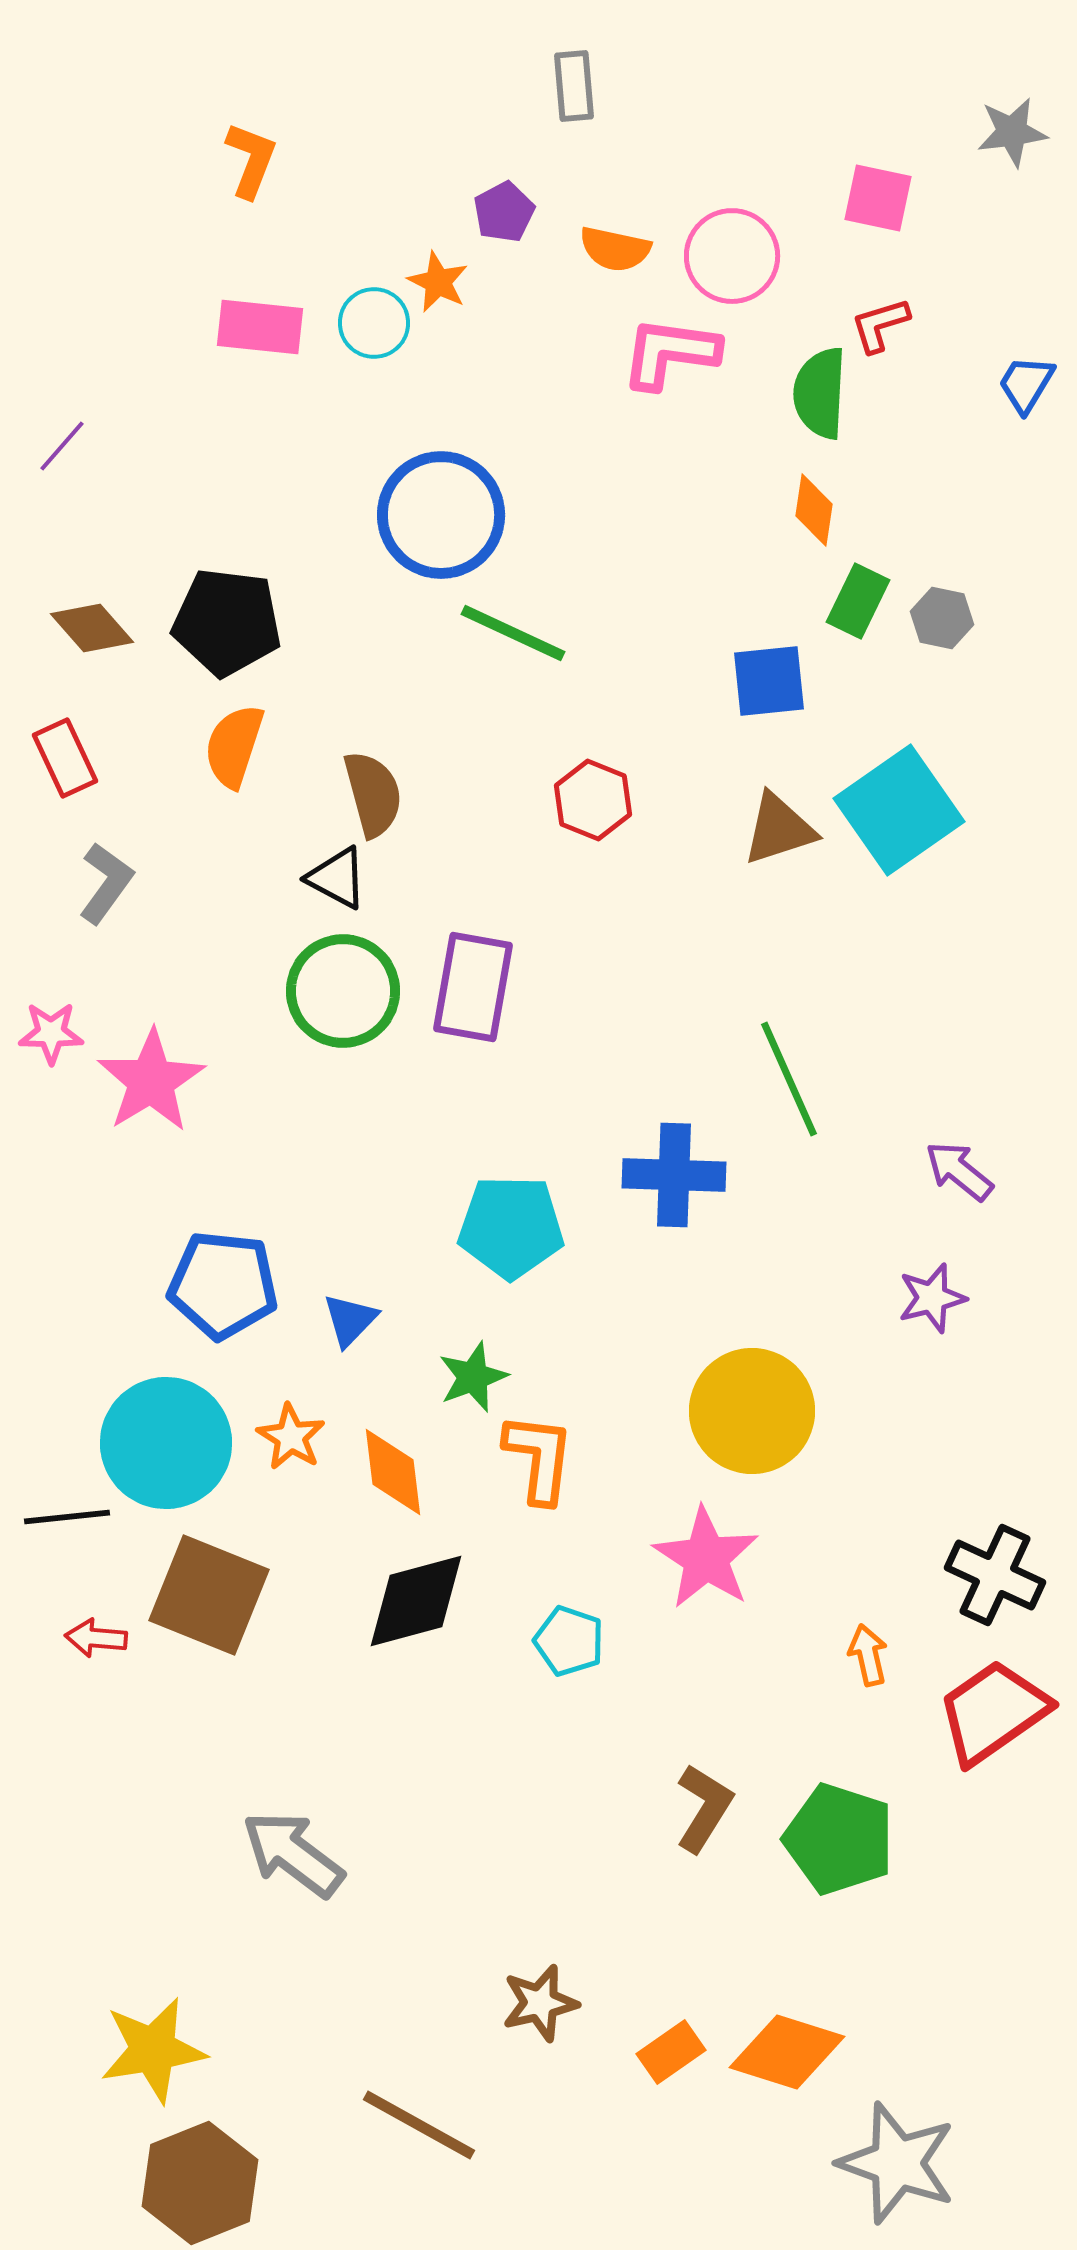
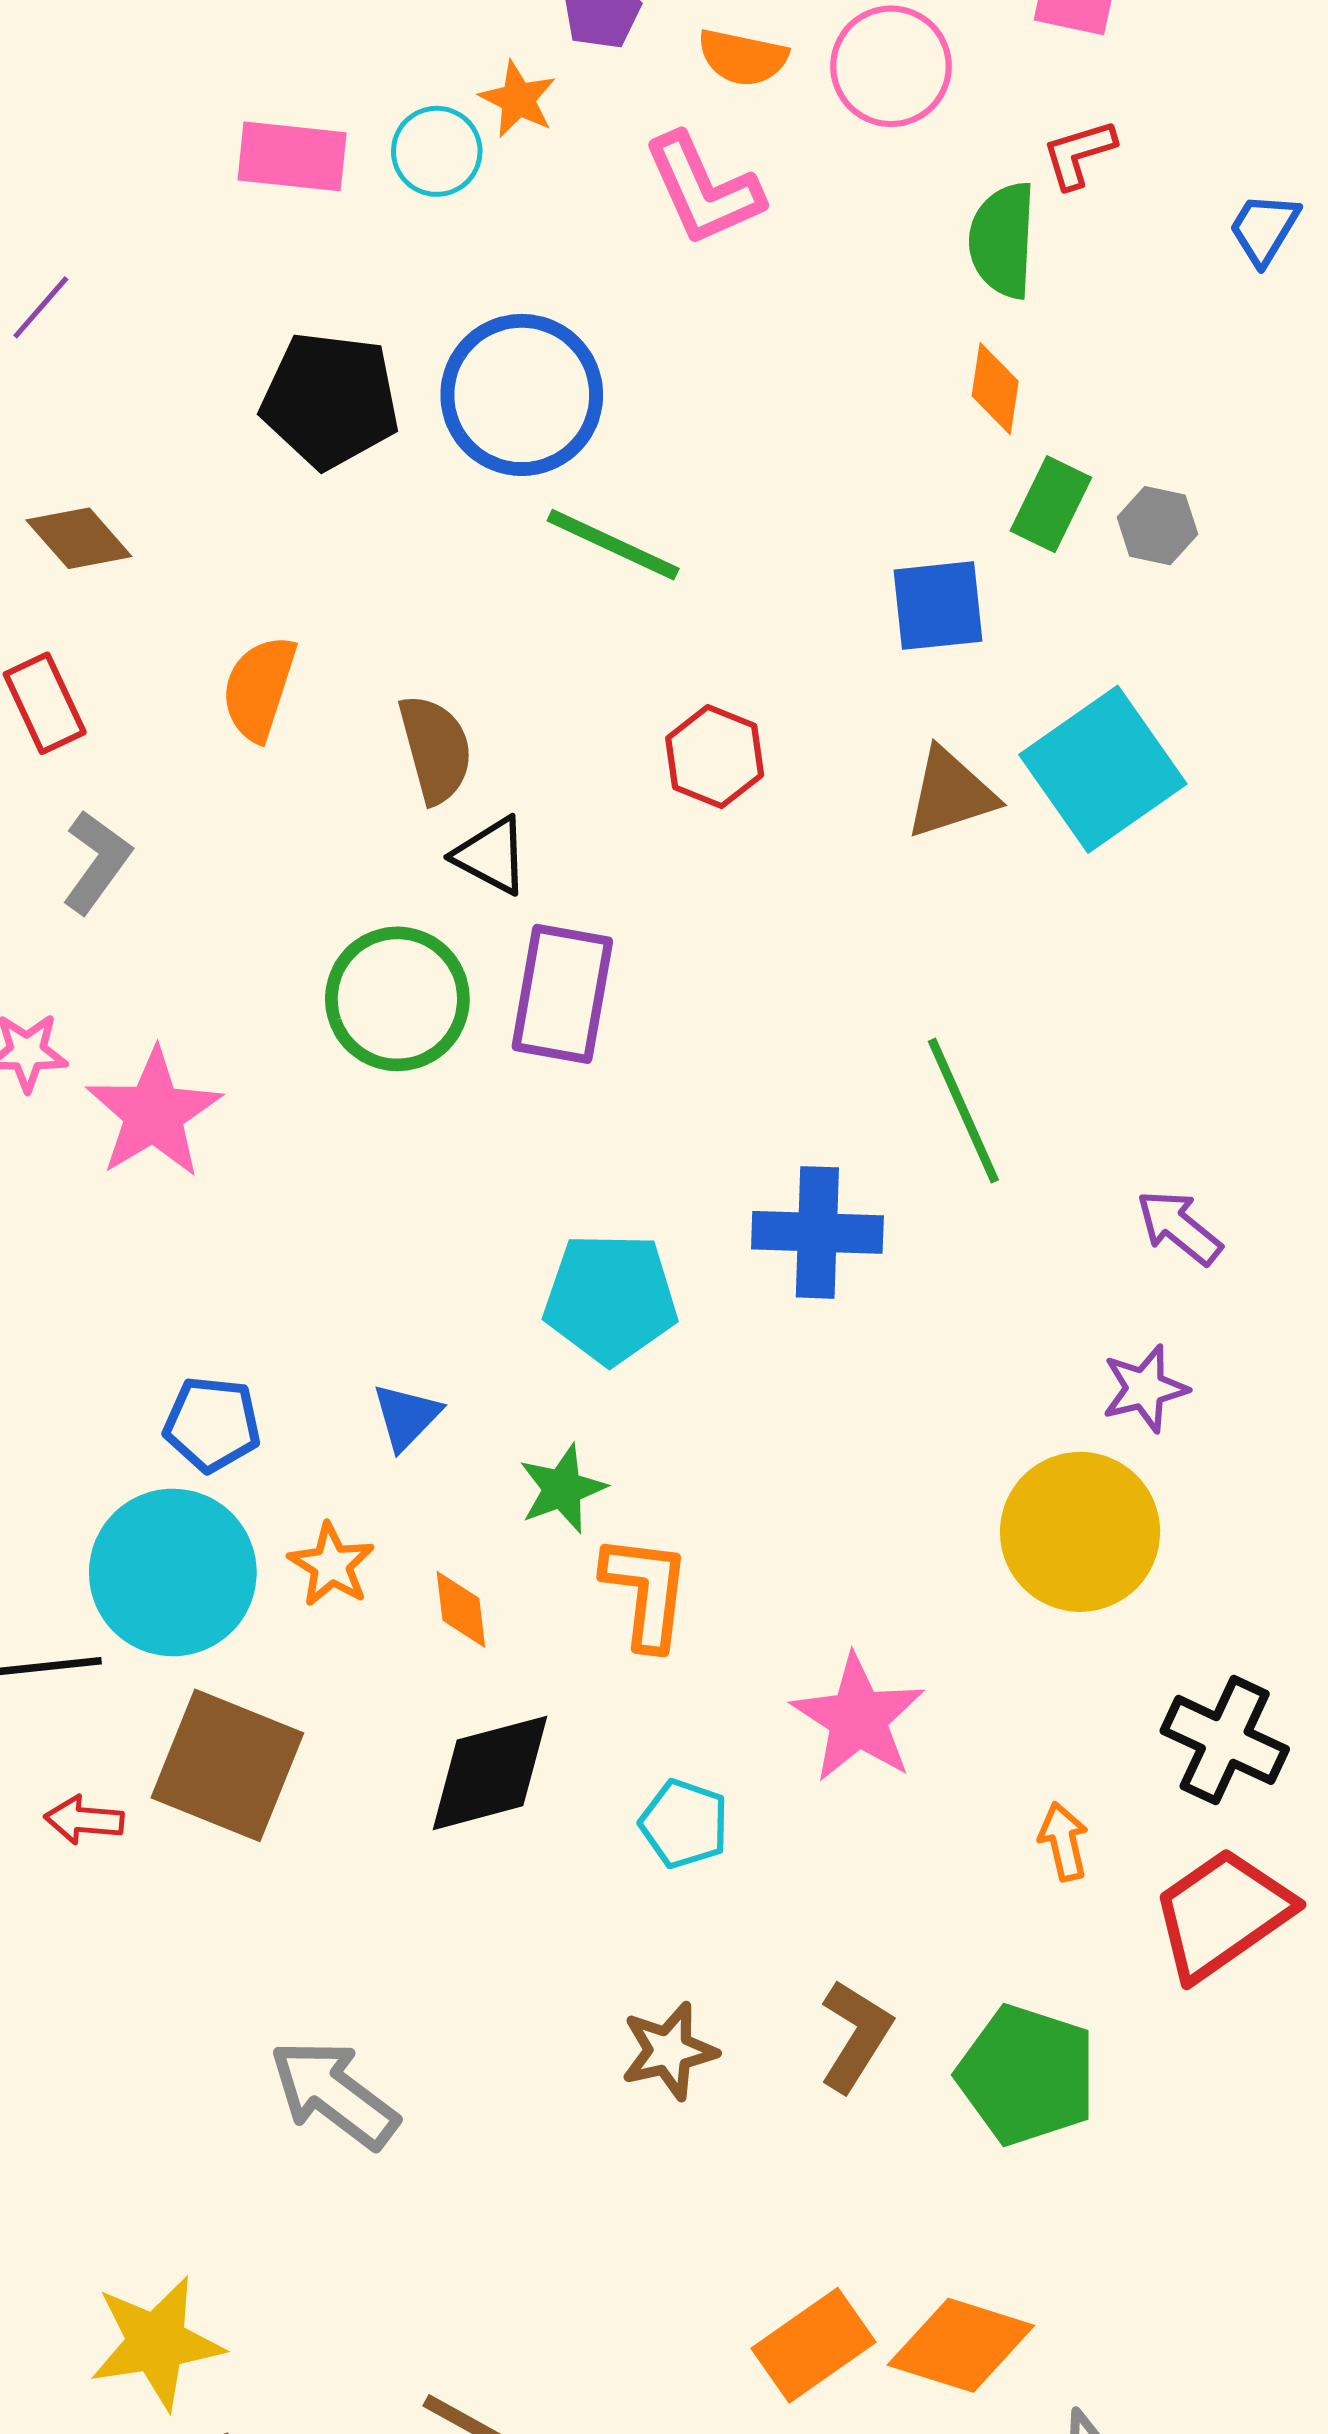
pink L-shape: (670, 353) -> (703, 189), moved, turned -122
black pentagon: (227, 622) -> (330, 400), moved
black triangle: (337, 878) -> (491, 856), moved
blue pentagon: (223, 1285) -> (212, 1424), moved, size x0.7
yellow circle: (752, 1411) -> (1080, 1532), moved
orange diamond: (393, 1472) -> (461, 1609), size x0.7
brown star: (540, 2003) -> (669, 2051), moved
orange rectangle: (671, 2052) -> (814, 2345), size x1.4

